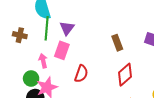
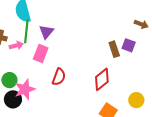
brown rectangle: (117, 43) -> (114, 49), moved
pink arrow: (43, 61) -> (16, 45), moved, turned 88

